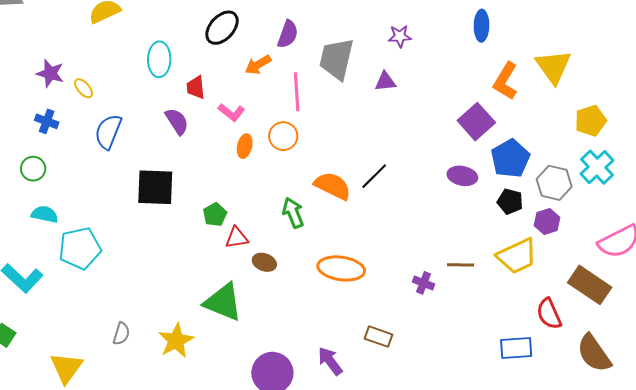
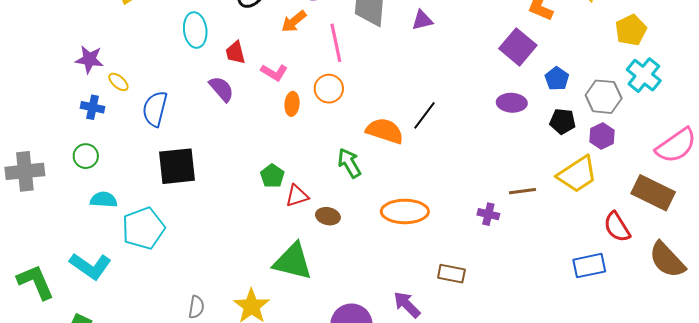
yellow ellipse: (84, 88) -> (118, 82), moved
blue pentagon: (510, 158) -> (557, 79), size x0.6
black square: (155, 187) -> (177, 166), moved

